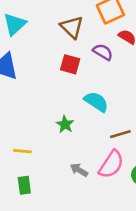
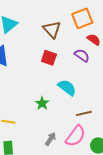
purple semicircle: (103, 52) -> (82, 55), moved
gray arrow: (79, 170) -> (51, 139), turned 88

